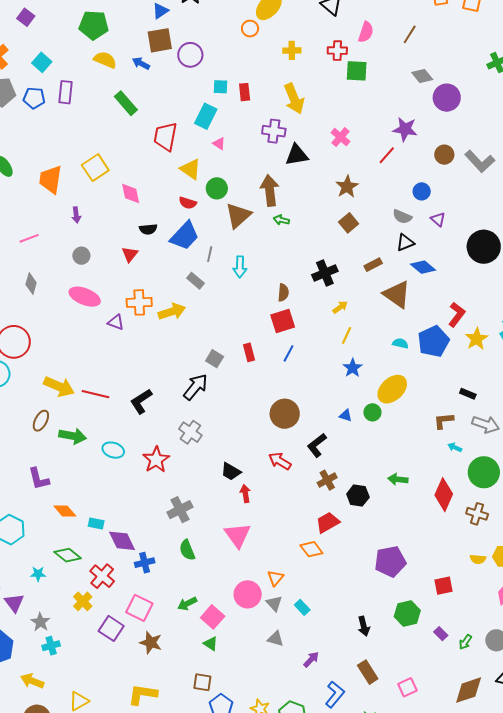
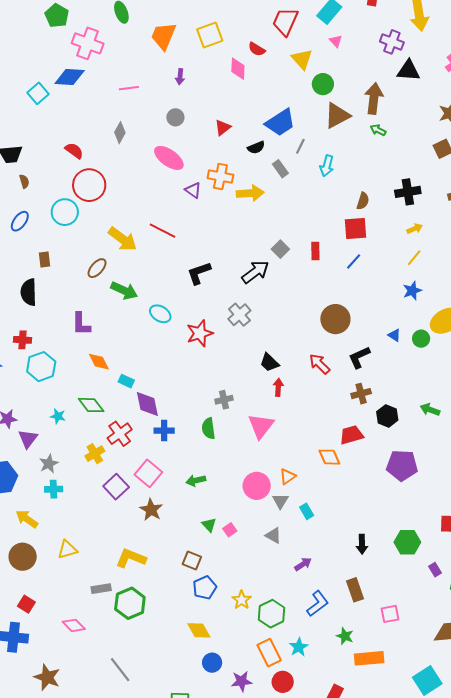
red semicircle: (188, 203) -> (257, 49), moved
black semicircle: (148, 229) -> (256, 148), moved, turned -30
red line: (96, 394) -> (163, 231), moved
gray cross: (180, 510) -> (224, 400), moved, size x0.7
purple pentagon: (390, 561) -> (402, 465), moved
pink square: (213, 617) -> (230, 530), moved, size x0.6

